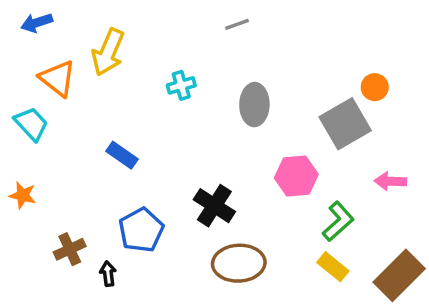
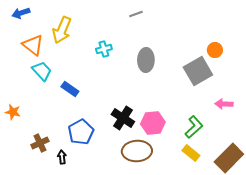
cyan trapezoid: (31, 124) -> (42, 71), moved
pink hexagon: (296, 176) -> (153, 123), moved

